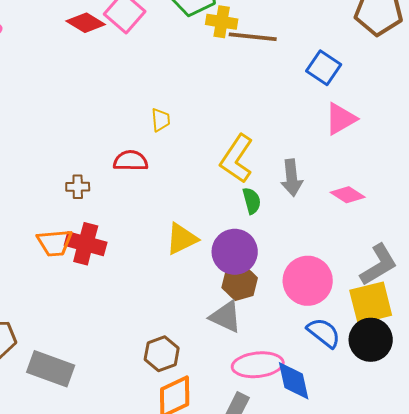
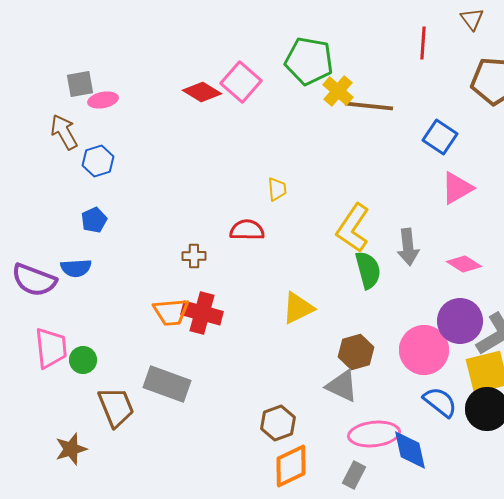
yellow cross: (222, 22) -> (338, 91), turned 32
green semicircle: (252, 201) -> (368, 270), size x1.4
purple circle: (235, 252) -> (460, 321), moved
gray rectangle: (51, 369) -> (167, 384), moved

